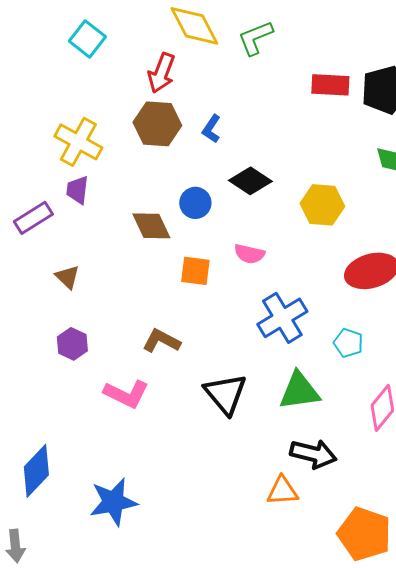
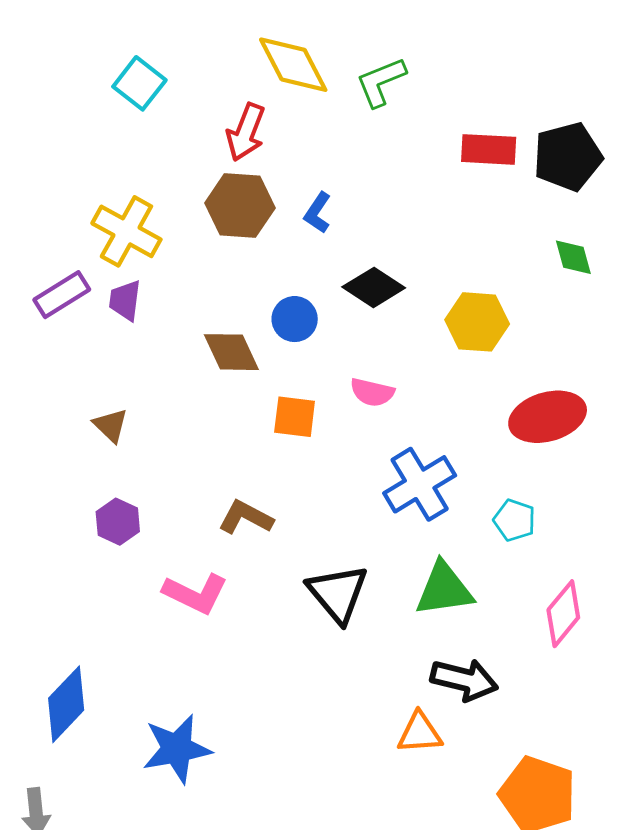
purple rectangle: (33, 218) -> (62, 295), moved

